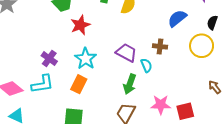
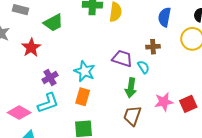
blue semicircle: (177, 18) -> (164, 17), turned -30
red star: (80, 25) -> (31, 48), moved
purple cross: (49, 59) -> (50, 77), turned 35

